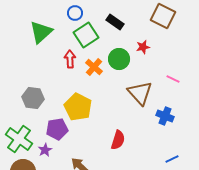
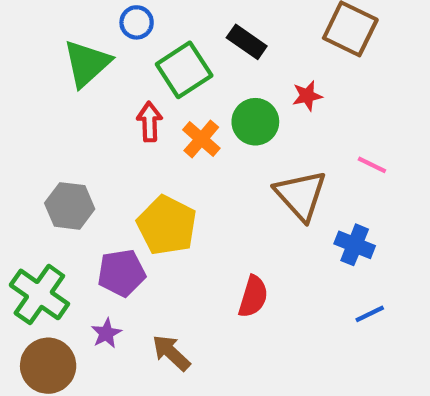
blue circle: (75, 13) -> (137, 22), moved
purple star: (45, 150) -> (106, 333), moved
blue line: (172, 159) -> (370, 314), moved

